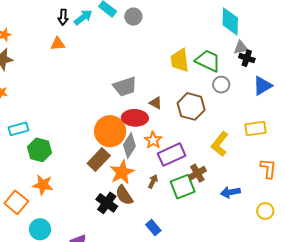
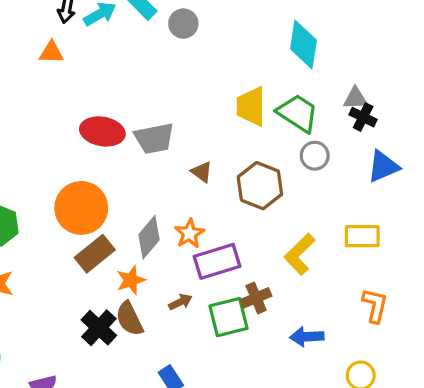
cyan diamond: (230, 21) -> (303, 45), moved
red ellipse: (135, 118) -> (102, 131), moved
orange circle: (110, 131) -> (81, 208), moved
orange star: (122, 172) -> (131, 280), size x0.7
brown arrow: (153, 181) -> (180, 302), turned 32

